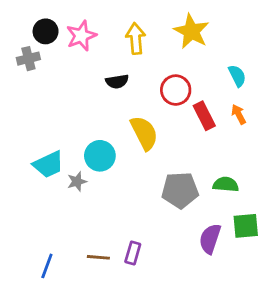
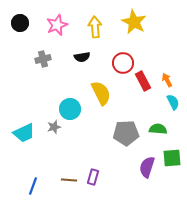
black circle: (46, 31) -> (20, 23), moved
gray cross: (28, 59) -> (43, 59), moved
cyan semicircle: (237, 76) -> (173, 102), moved
cyan trapezoid: (48, 164) -> (24, 133), moved

